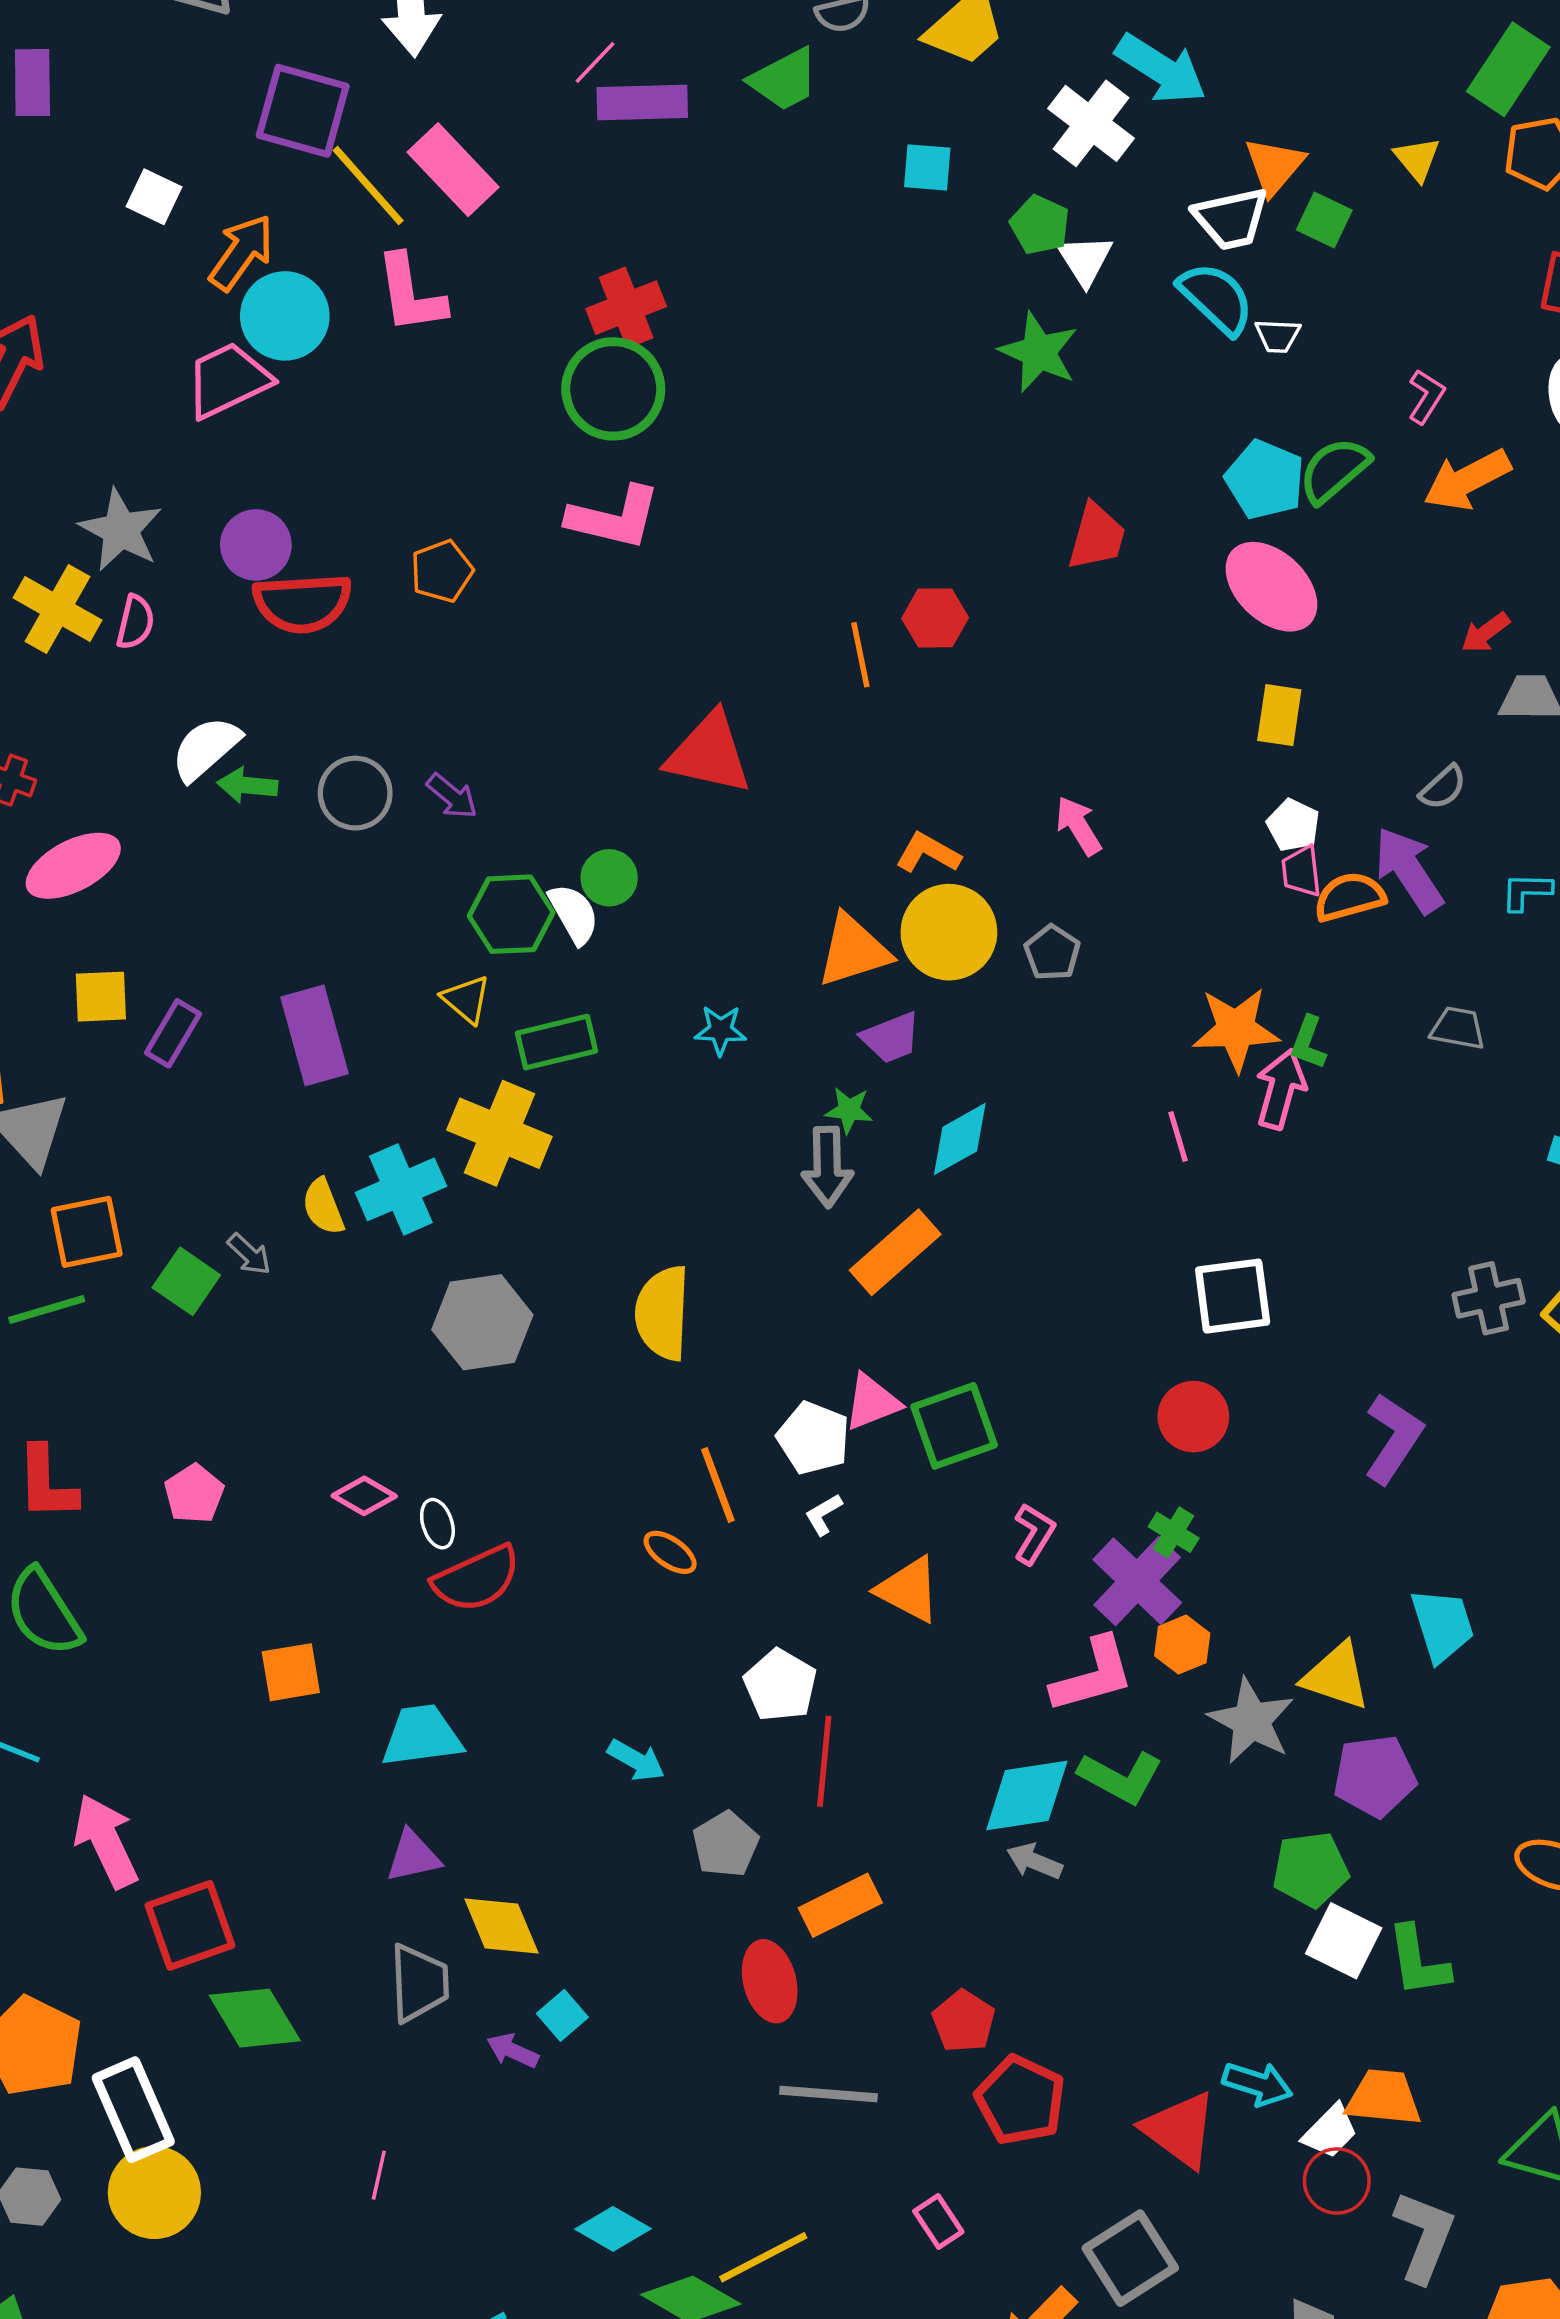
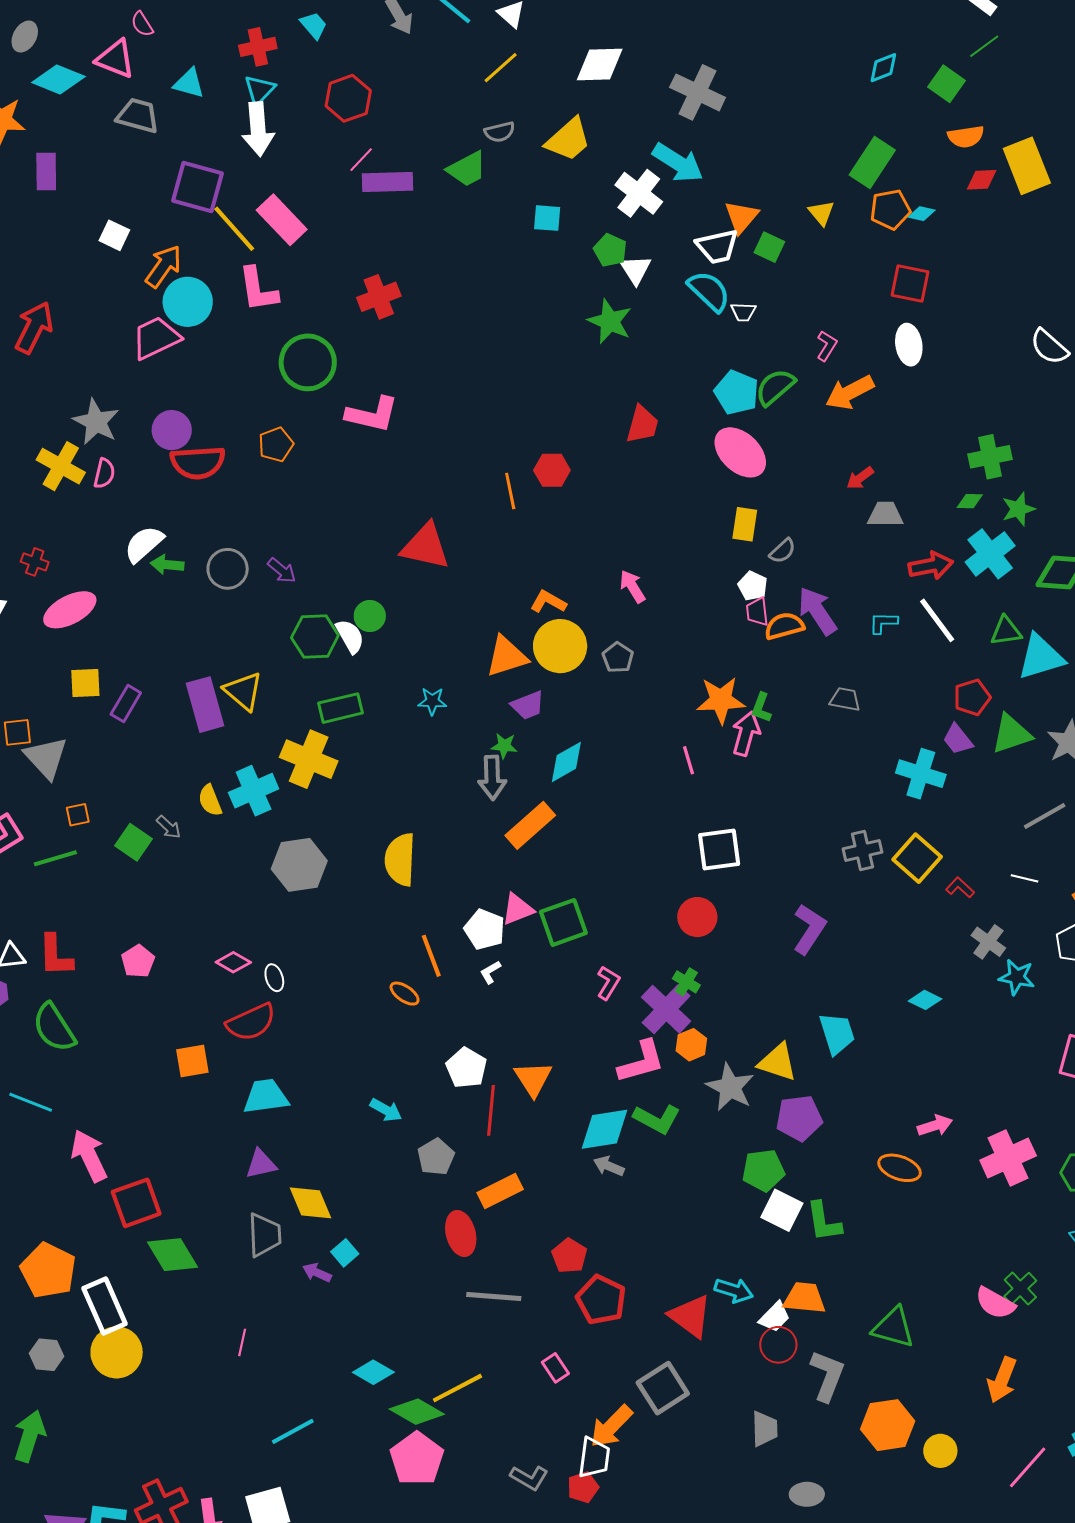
green circle: (613, 389) -> (308, 362), moved
gray semicircle: (1443, 787) -> (783, 551), moved
yellow triangle: (466, 999) -> (243, 691), moved, size x1.4
orange square: (87, 1232) -> (78, 815), size x0.6
red semicircle: (477, 1579) -> (251, 1022), moved
orange triangle: (909, 1590) -> (533, 1079), moved, turned 30

